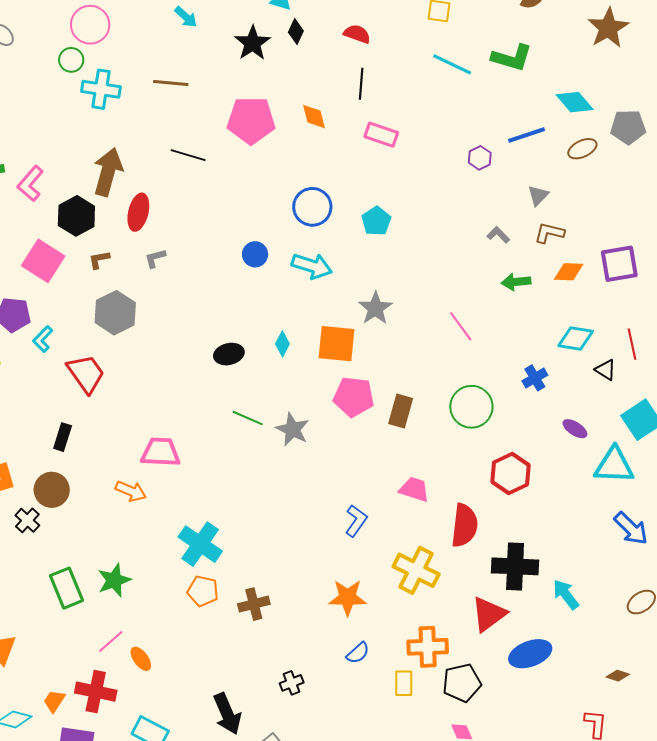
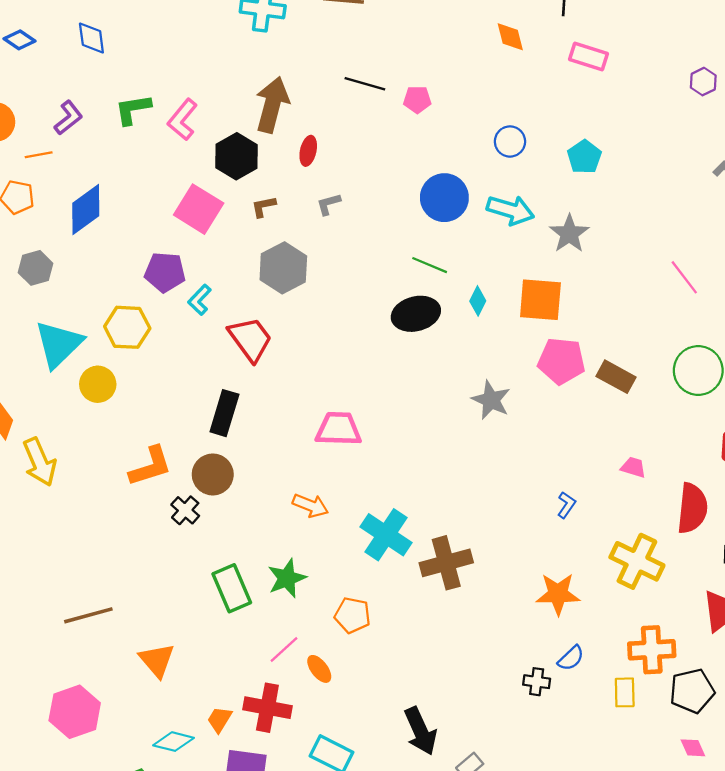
pink pentagon: (251, 120) -> (417, 100), moved, size x0.5
blue circle: (312, 207) -> (510, 141), size x0.7
red ellipse: (138, 212) -> (308, 151), size x0.7
blue circle: (255, 254) -> (444, 198), size x1.6
gray star: (375, 308) -> (569, 234), moved
black ellipse: (229, 354) -> (416, 314), size x1.4
brown rectangle: (401, 411) -> (616, 377), turned -76
green line: (248, 418) -> (430, 265), moved
black rectangle: (63, 437) -> (224, 413), size x1.4
pink trapezoid: (414, 489) -> (633, 467), size x0.7
orange arrow: (131, 491) -> (310, 506), moved
blue L-shape: (356, 521) -> (566, 505), size x0.7
orange pentagon: (203, 591) -> (352, 615), moved
brown cross: (254, 604) -> (446, 563), moved, size x1.4
black cross: (292, 683) -> (537, 682), moved, turned 30

